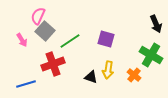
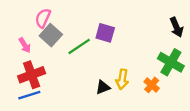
purple square: (106, 39) -> (105, 33), moved
red cross: (53, 64) -> (32, 75), moved
black triangle: (91, 77) -> (103, 87), turned -40

